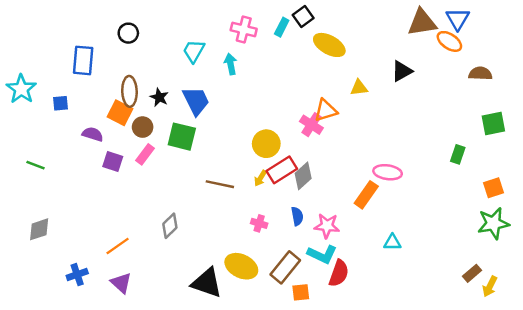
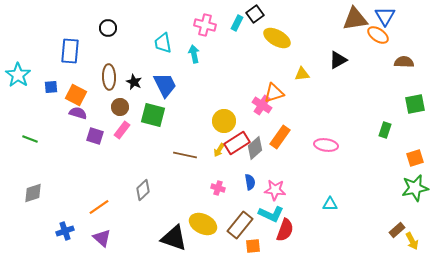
cyan trapezoid: (194, 51) -> (163, 43), turned -40
orange square: (120, 113) -> (76, 95), moved
orange rectangle: (366, 195) -> (280, 137), moved
yellow arrow: (490, 286) -> (412, 241), turned -54

